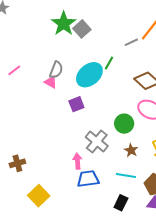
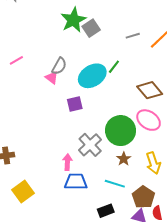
gray line: (131, 42) -> (133, 36), moved
green circle: (124, 124) -> (121, 131), size x1.5
black rectangle: (121, 203) -> (106, 211), turned 35

